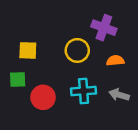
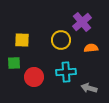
purple cross: (104, 28) -> (82, 22), turned 30
gray arrow: (119, 95) -> (89, 88), moved

